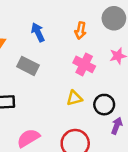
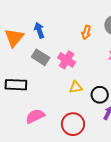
blue arrow: (38, 32) -> (39, 30), moved
pink cross: (84, 64) -> (67, 60), moved

